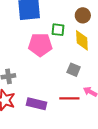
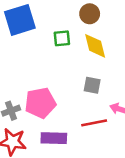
pink pentagon: (40, 45) -> (40, 103), moved

